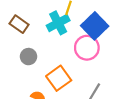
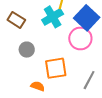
orange square: (59, 78) -> (56, 68), turned 30

